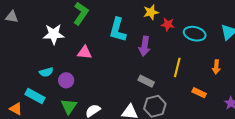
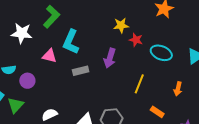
cyan L-shape: (118, 30) -> (71, 42), moved
gray rectangle: (146, 81) -> (81, 71), moved, turned -49
green triangle: (69, 106) -> (16, 105), moved

